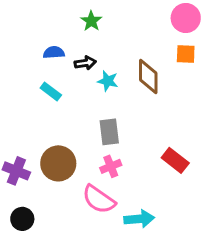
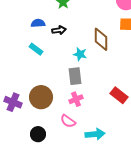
cyan star: (108, 81) -> (80, 54), moved
pink semicircle: (99, 199) -> (68, 121), size x0.7
black circle: (22, 219) -> (38, 134), moved

